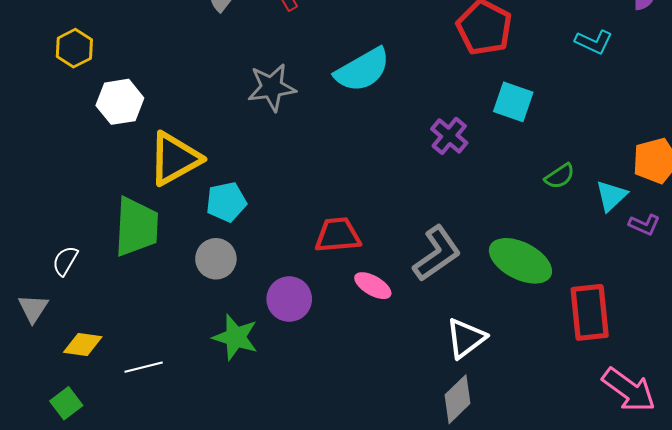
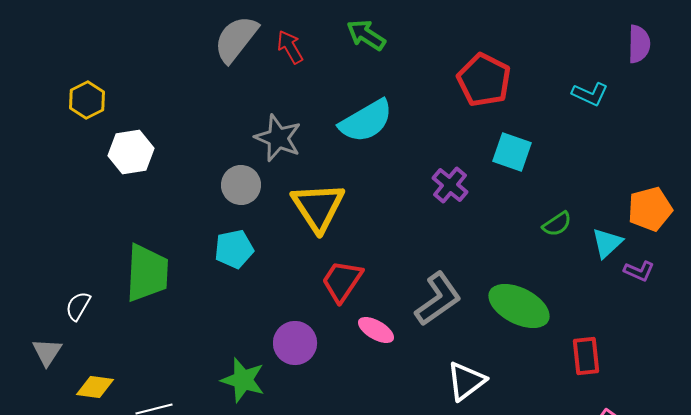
gray star: (272, 87) -> (278, 138), turned 30
yellow triangle: (175, 159) -> (318, 207), moved, turned -34
red trapezoid: (338, 235) -> (342, 281), turned -51
gray circle: (216, 259) -> (241, 185), moved
red rectangle: (590, 312) -> (586, 356), size x0.7

